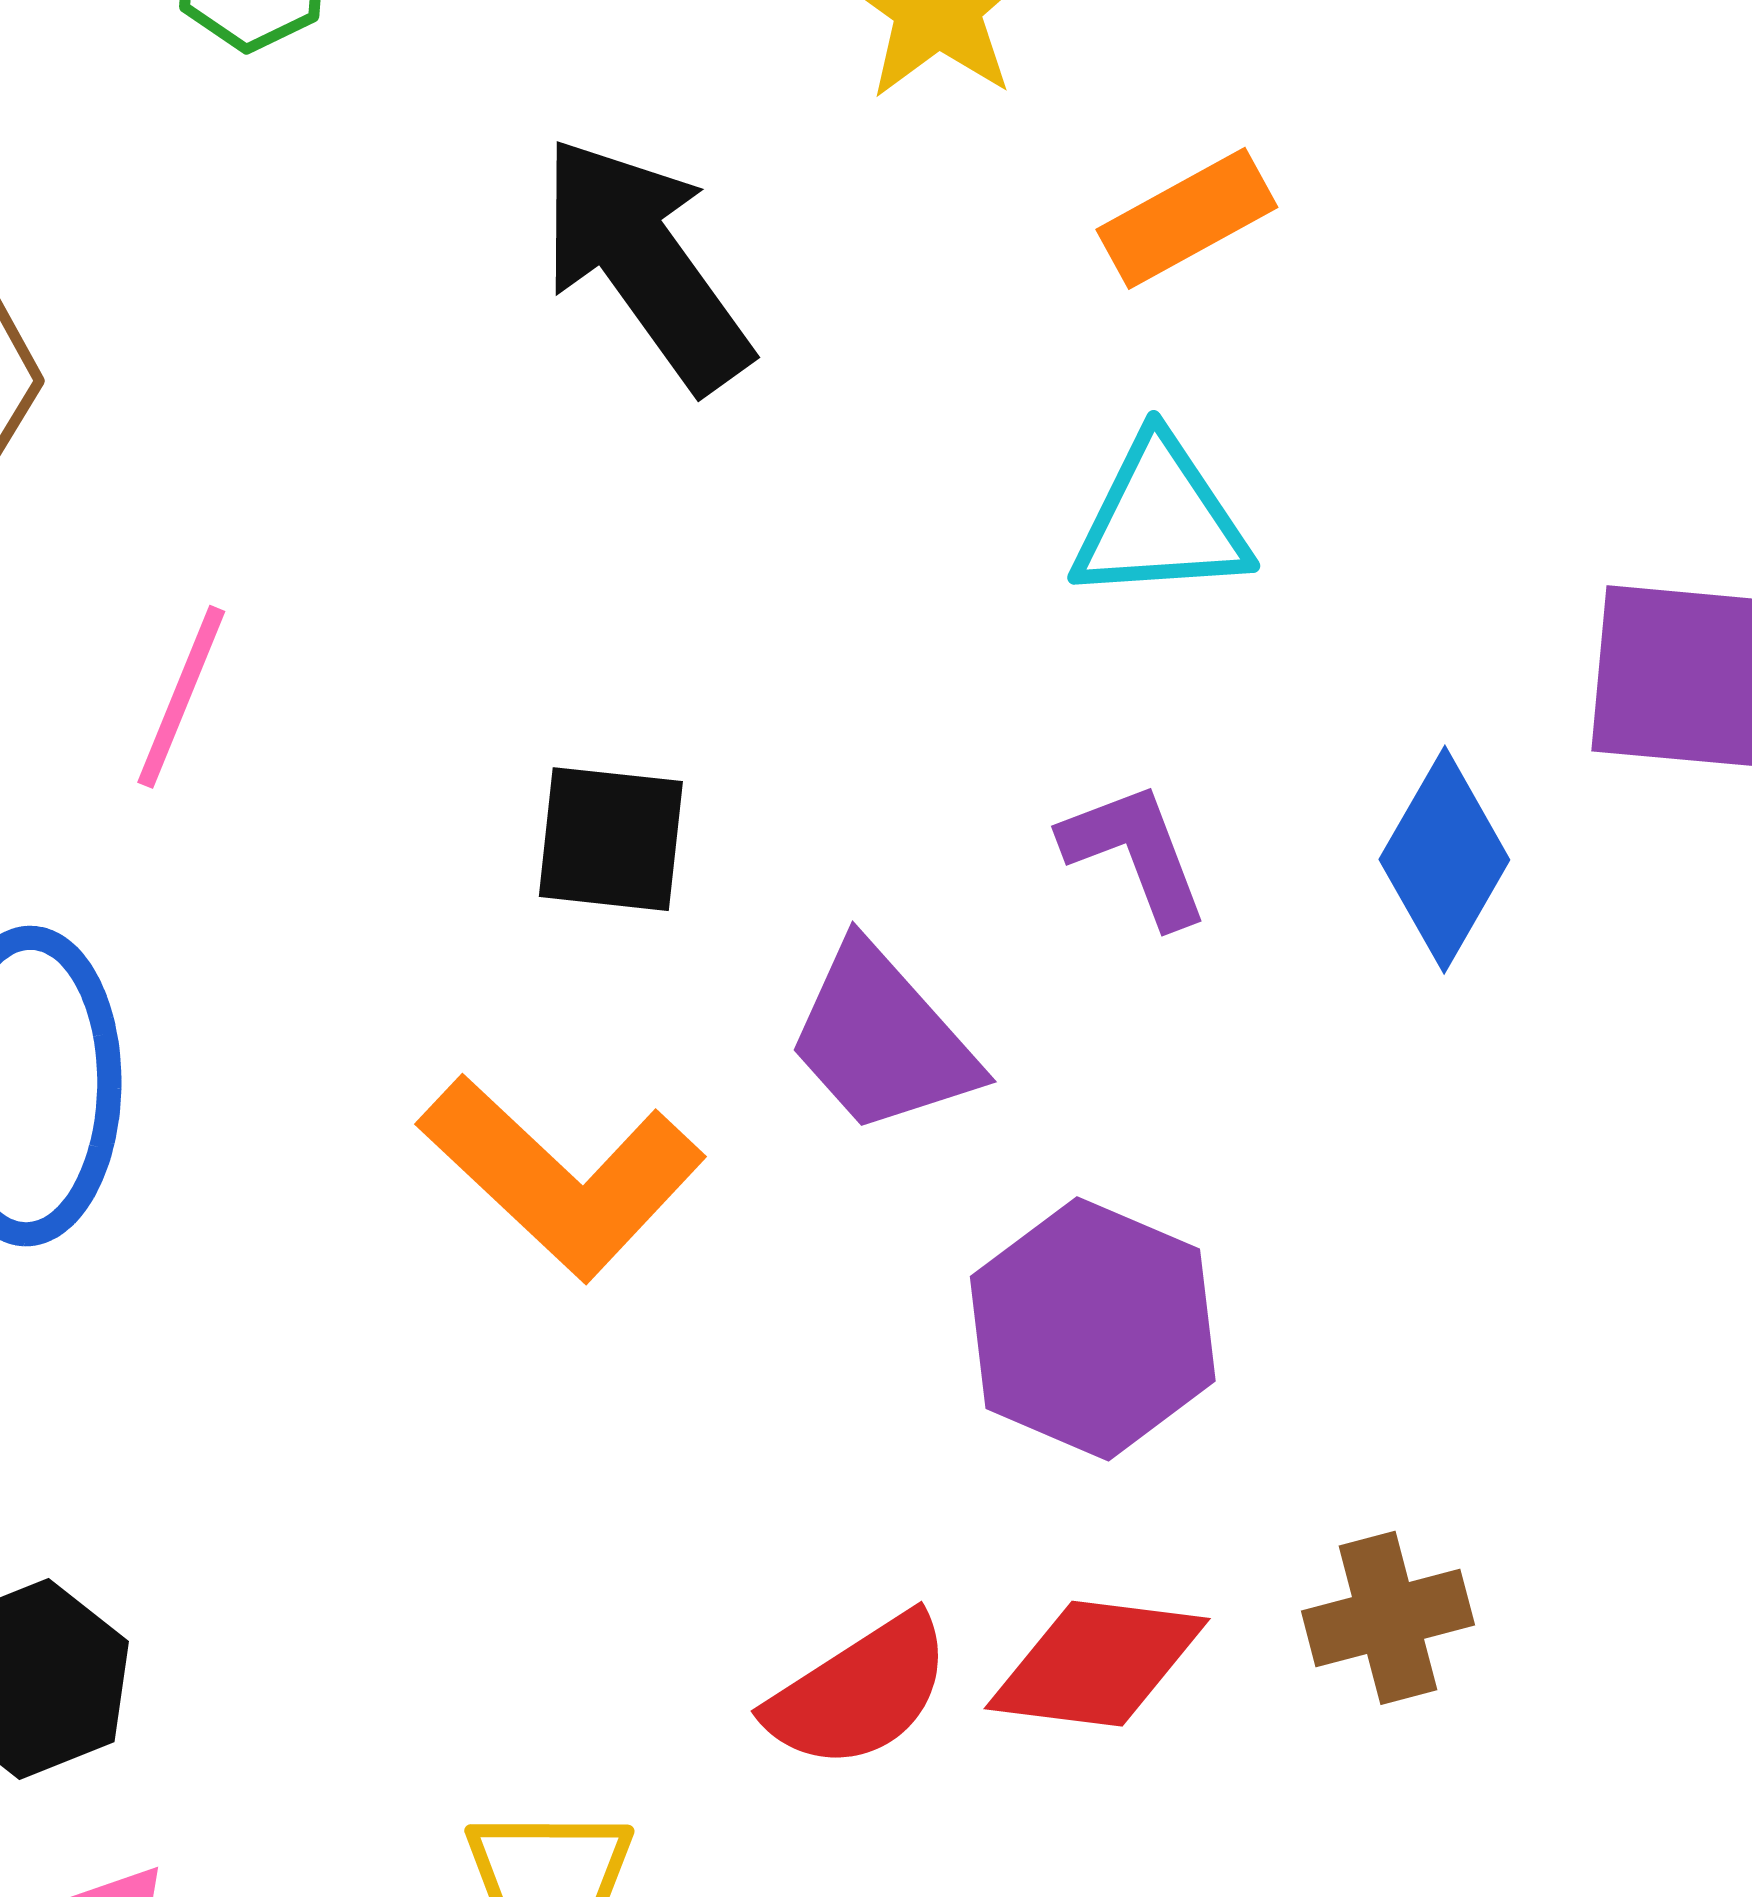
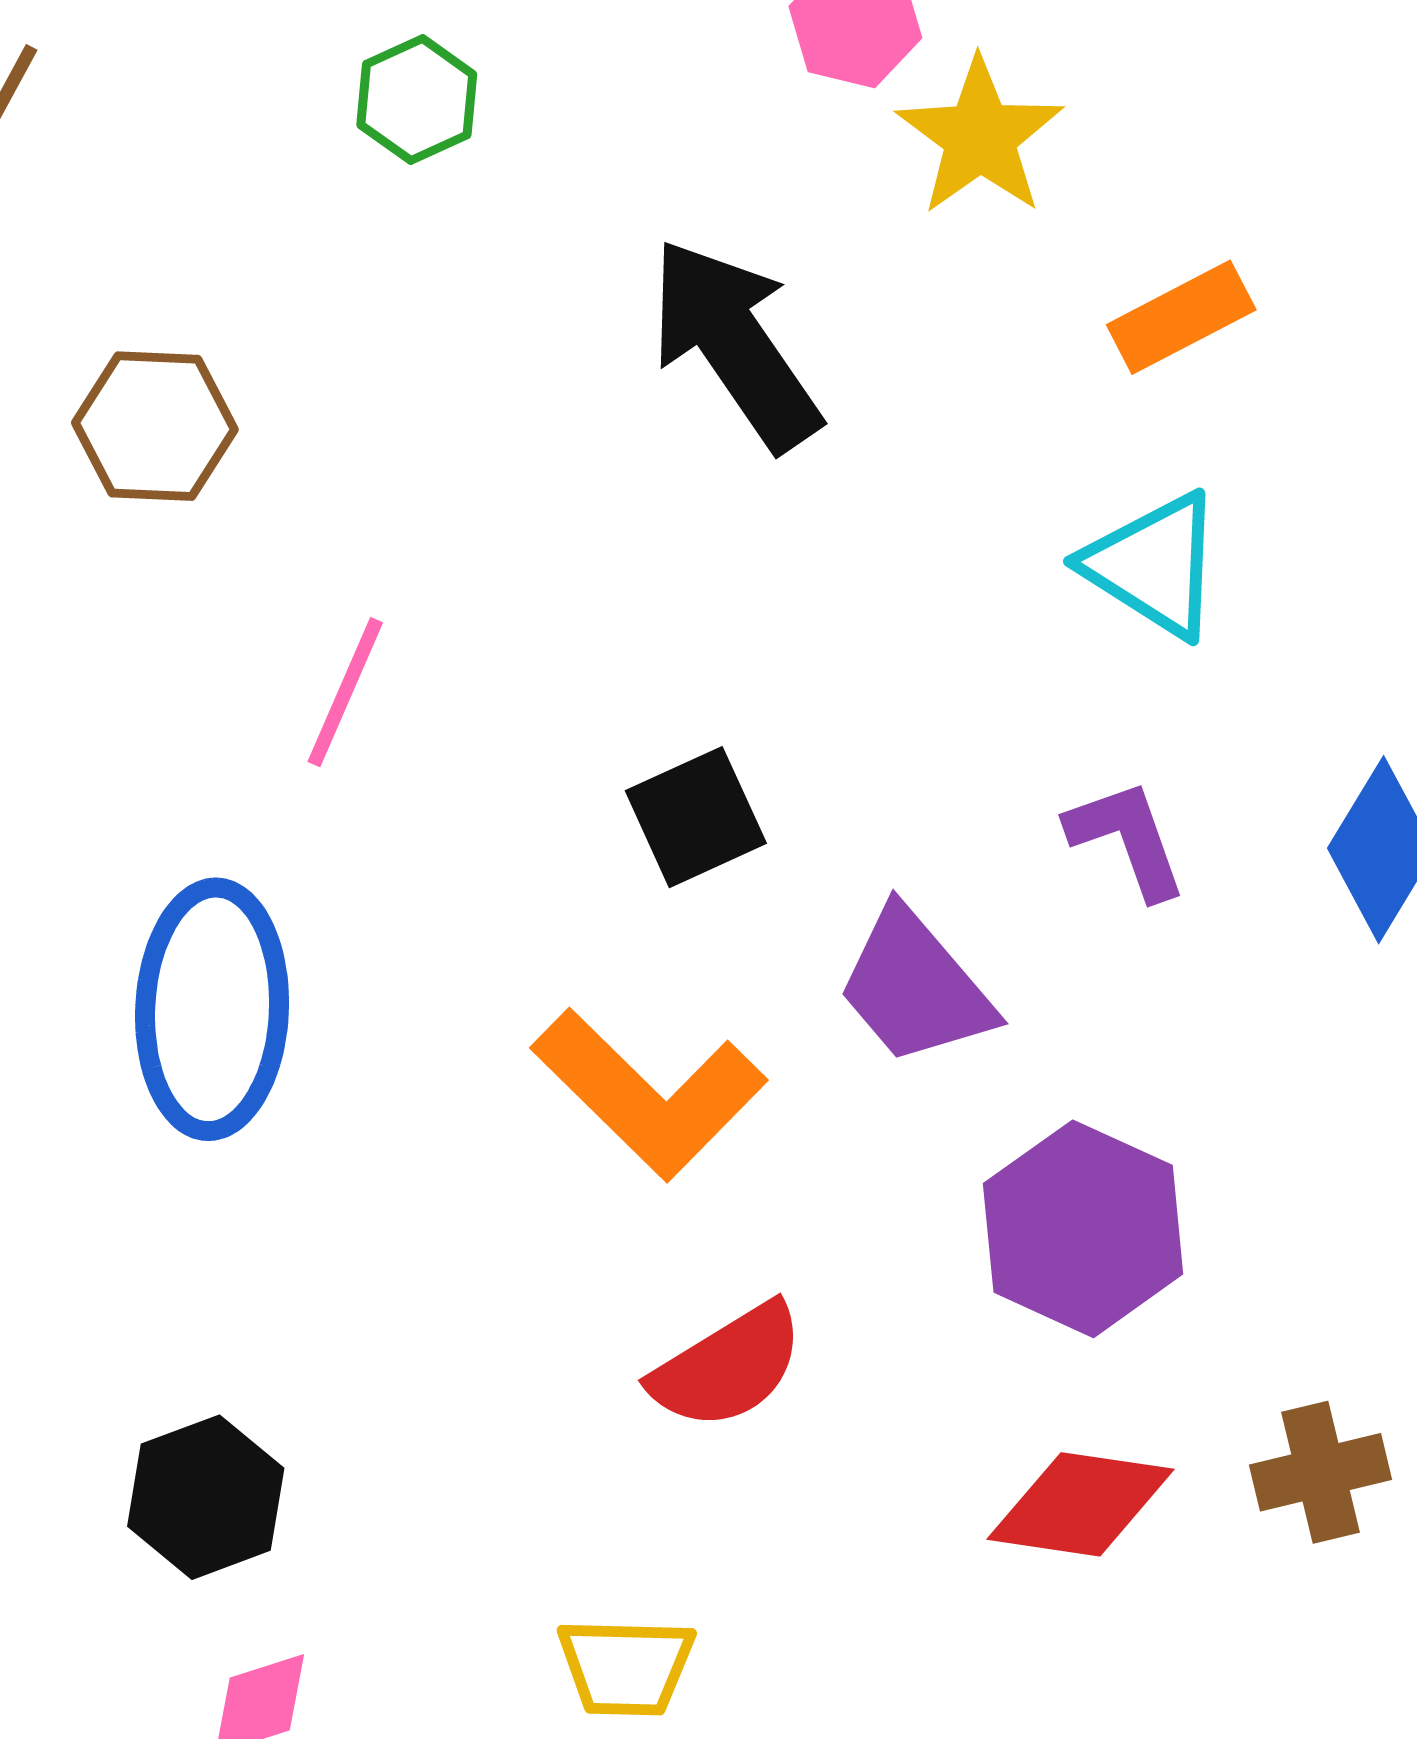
cyan triangle: (1160, 520) -> (1154, 565), turned 35
black square: (611, 839) -> (696, 817), turned -32
red semicircle: (859, 1692) -> (728, 1367), moved

